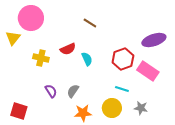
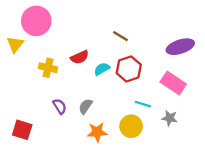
brown line: (90, 23) -> (121, 36), moved
cyan semicircle: (87, 59) -> (102, 69), turned -96
red hexagon: (123, 59) -> (129, 69), moved
gray star: (141, 108) -> (170, 118), moved

